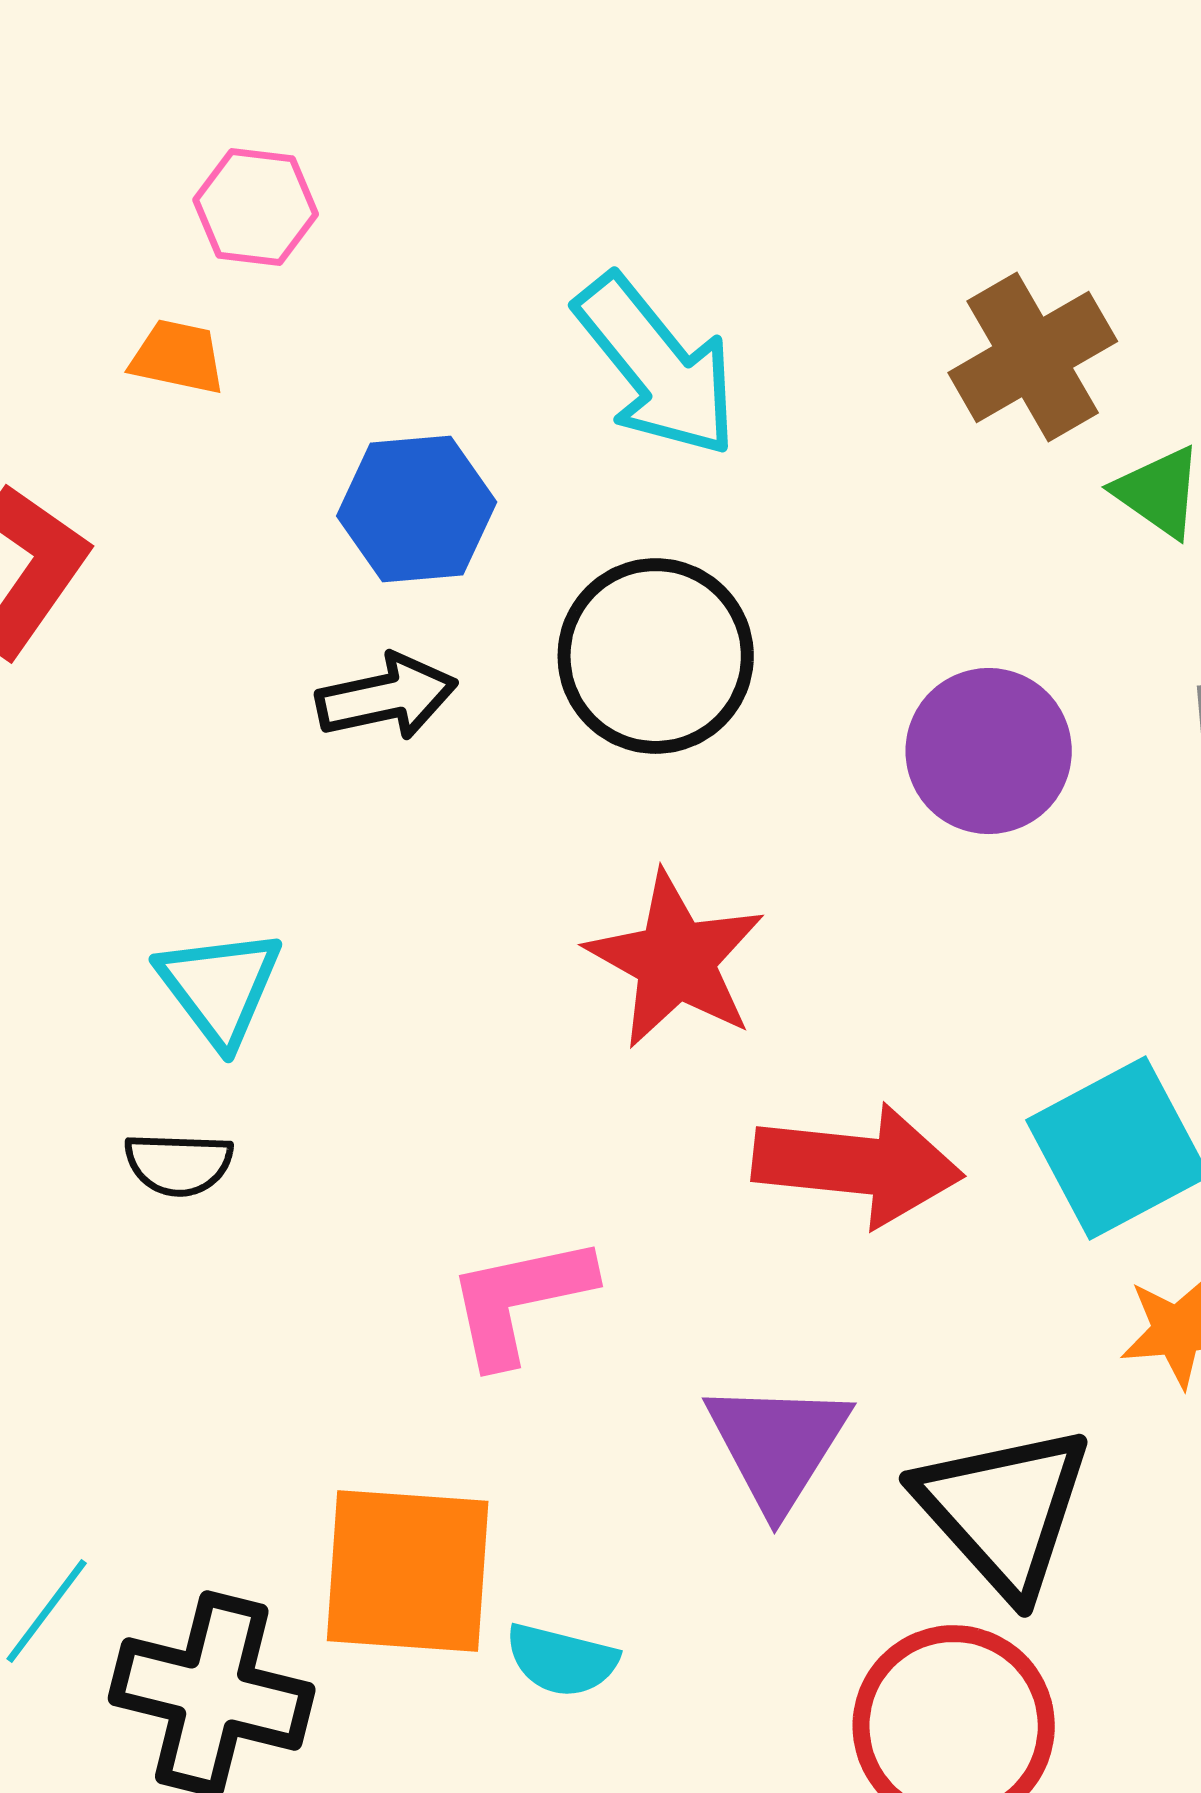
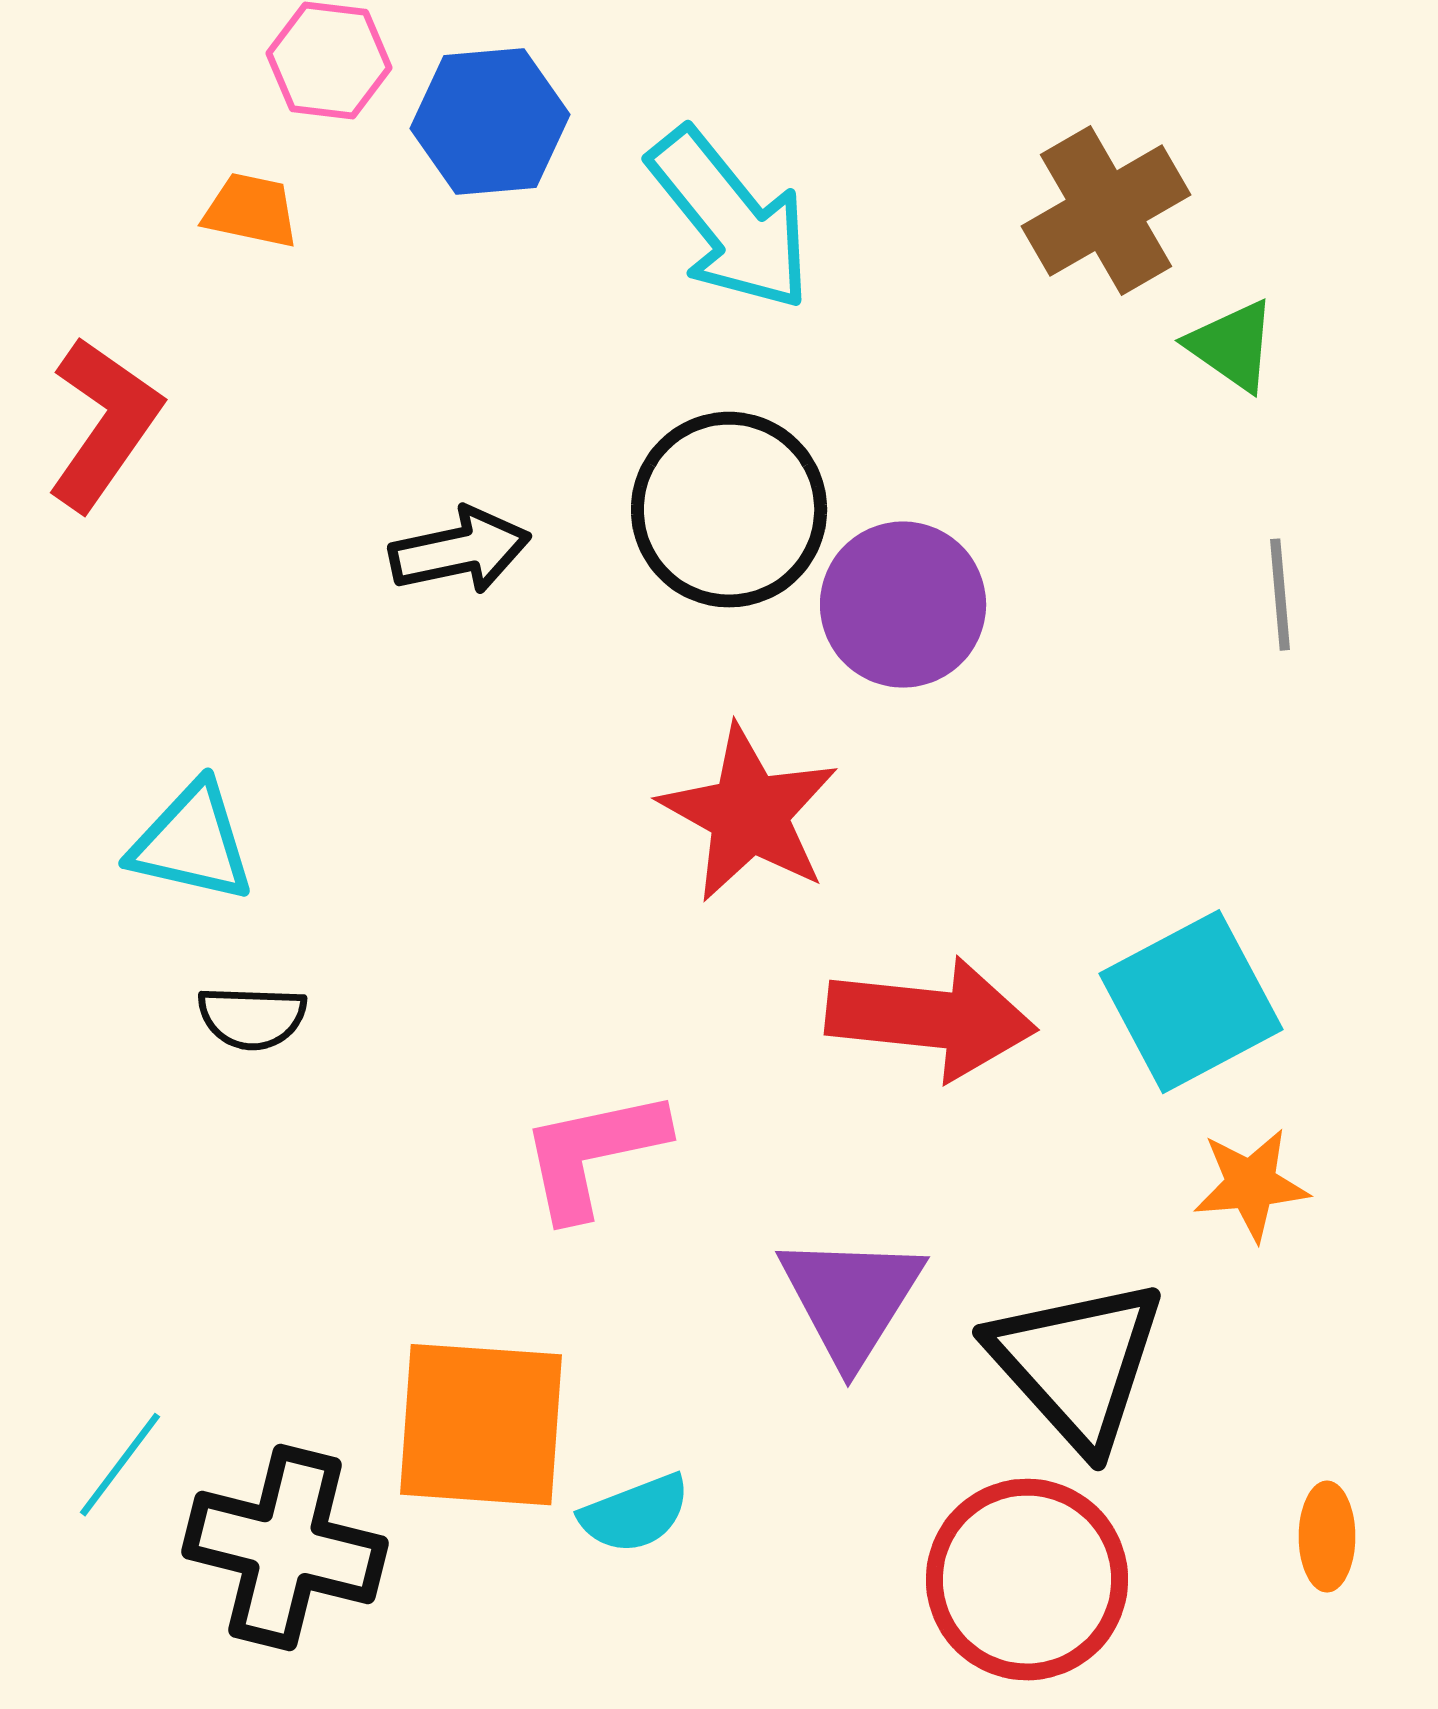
blue hexagon: (417, 509) -> (490, 122), moved
purple circle: (989, 751) -> (903, 605), moved
cyan triangle: (220, 987) -> (192, 843), moved, turned -40
cyan semicircle: (562, 1660) -> (635, 1514), turned -35

